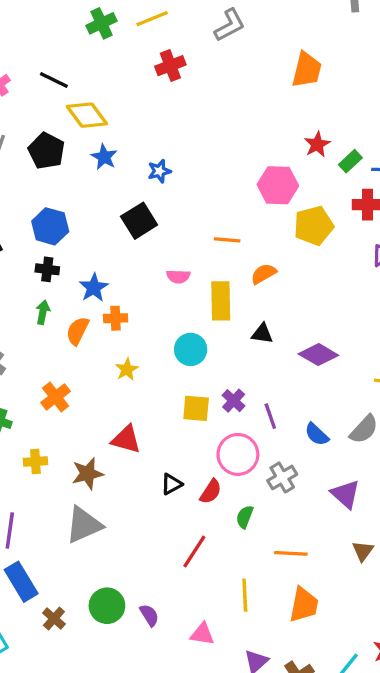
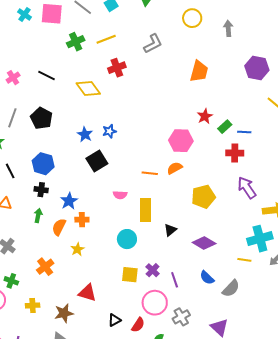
yellow diamond: (87, 115) -> (88, 88), moved
blue star: (104, 157) -> (85, 134), moved
yellow pentagon: (314, 226) -> (203, 197), moved
orange semicircle: (264, 274) -> (175, 168), moved
black triangle: (262, 334) -> (170, 230), turned -48
yellow star: (127, 369) -> (77, 249), moved
blue semicircle: (317, 434) -> (207, 278), moved

